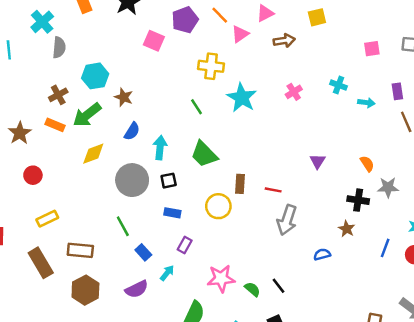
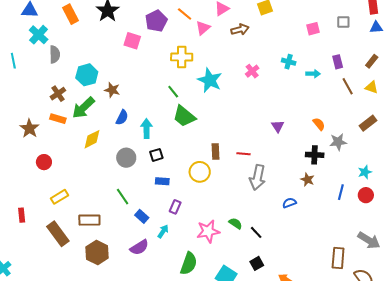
green trapezoid: (204, 154) -> (184, 116), moved
gray circle: (132, 180) -> (126, 158), size x0.7
green semicircle: (252, 289) -> (235, 223), moved

